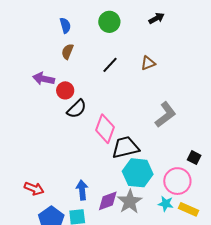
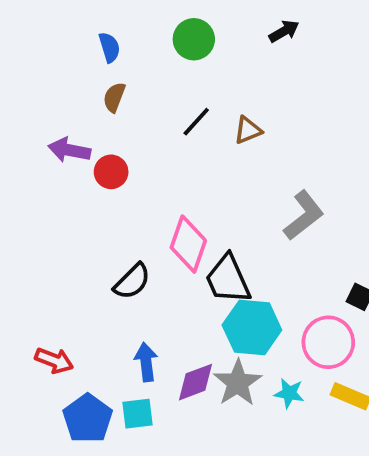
brown triangle: (148, 63) -> (248, 130), moved
black semicircle: (77, 109) -> (132, 281), moved
black trapezoid: (125, 147) -> (228, 279), turned -100
cyan star: (166, 204) -> (289, 393), moved

